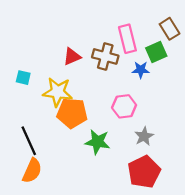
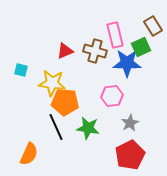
blue star: (141, 70) -> (127, 63), size x1.8
black line: (29, 141) -> (56, 127), moved

